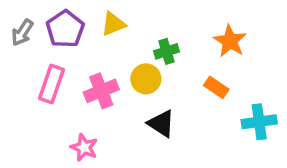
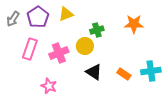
orange star: (230, 41) -> (134, 24), turned -30
orange rectangle: (216, 87) -> (124, 74), moved

